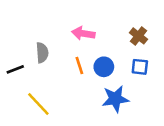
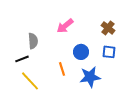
pink arrow: (83, 33) -> (65, 26), turned -48
orange line: (79, 65) -> (62, 69), moved
black line: (15, 69) -> (22, 59), moved

